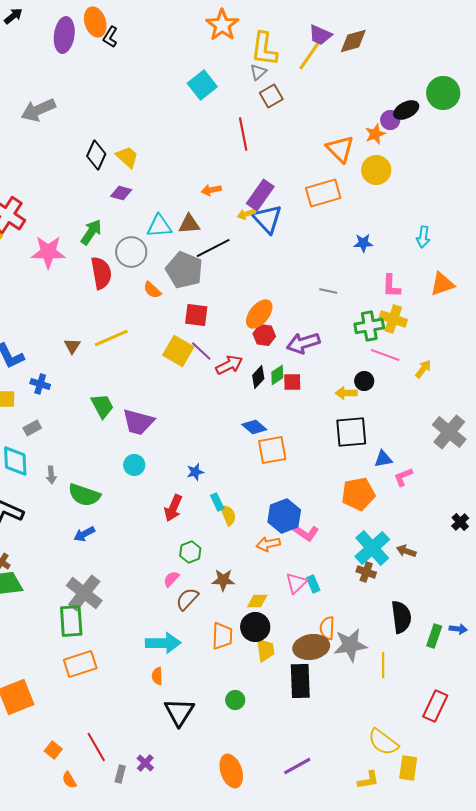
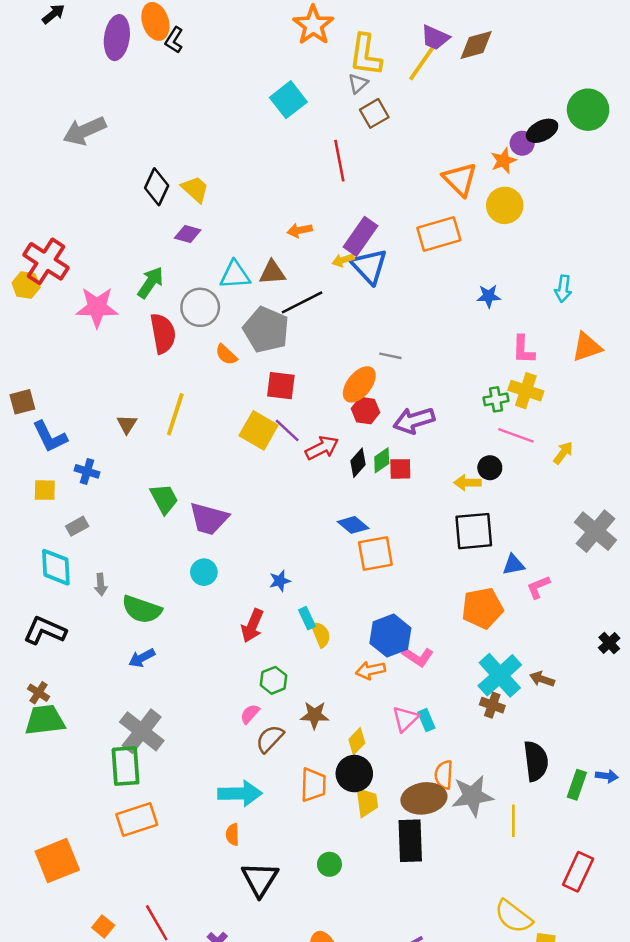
gray line: (328, 291) -> (390, 356), moved
green cross: (369, 326) -> (496, 399), size x0.7
yellow line: (111, 338) -> (175, 414), turned -48
yellow diamond: (257, 601) -> (357, 741), turned -45

